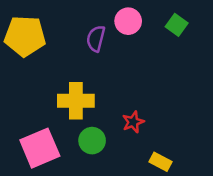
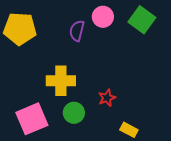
green square: (177, 25) -> (142, 20), size x1.5

